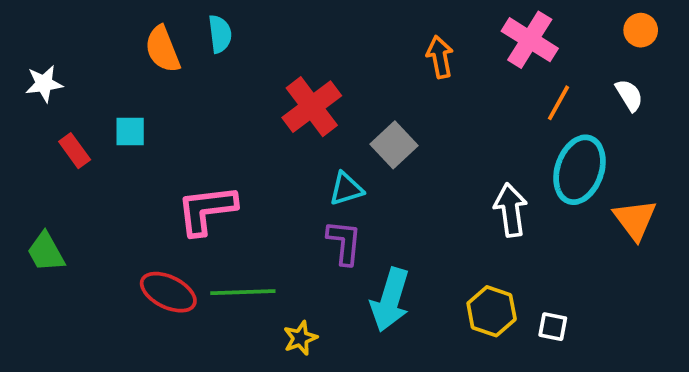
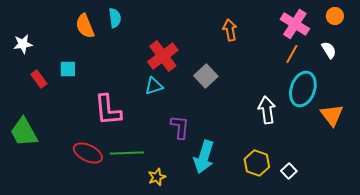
pink cross: (530, 40) -> (295, 24), moved
cyan triangle: (346, 189) -> (154, 86), moved
pink L-shape: (207, 210) -> (108, 110), turned -88
green trapezoid: (46, 252) -> (24, 132), size x1.4
white square: (553, 327) -> (289, 171), turned 35

